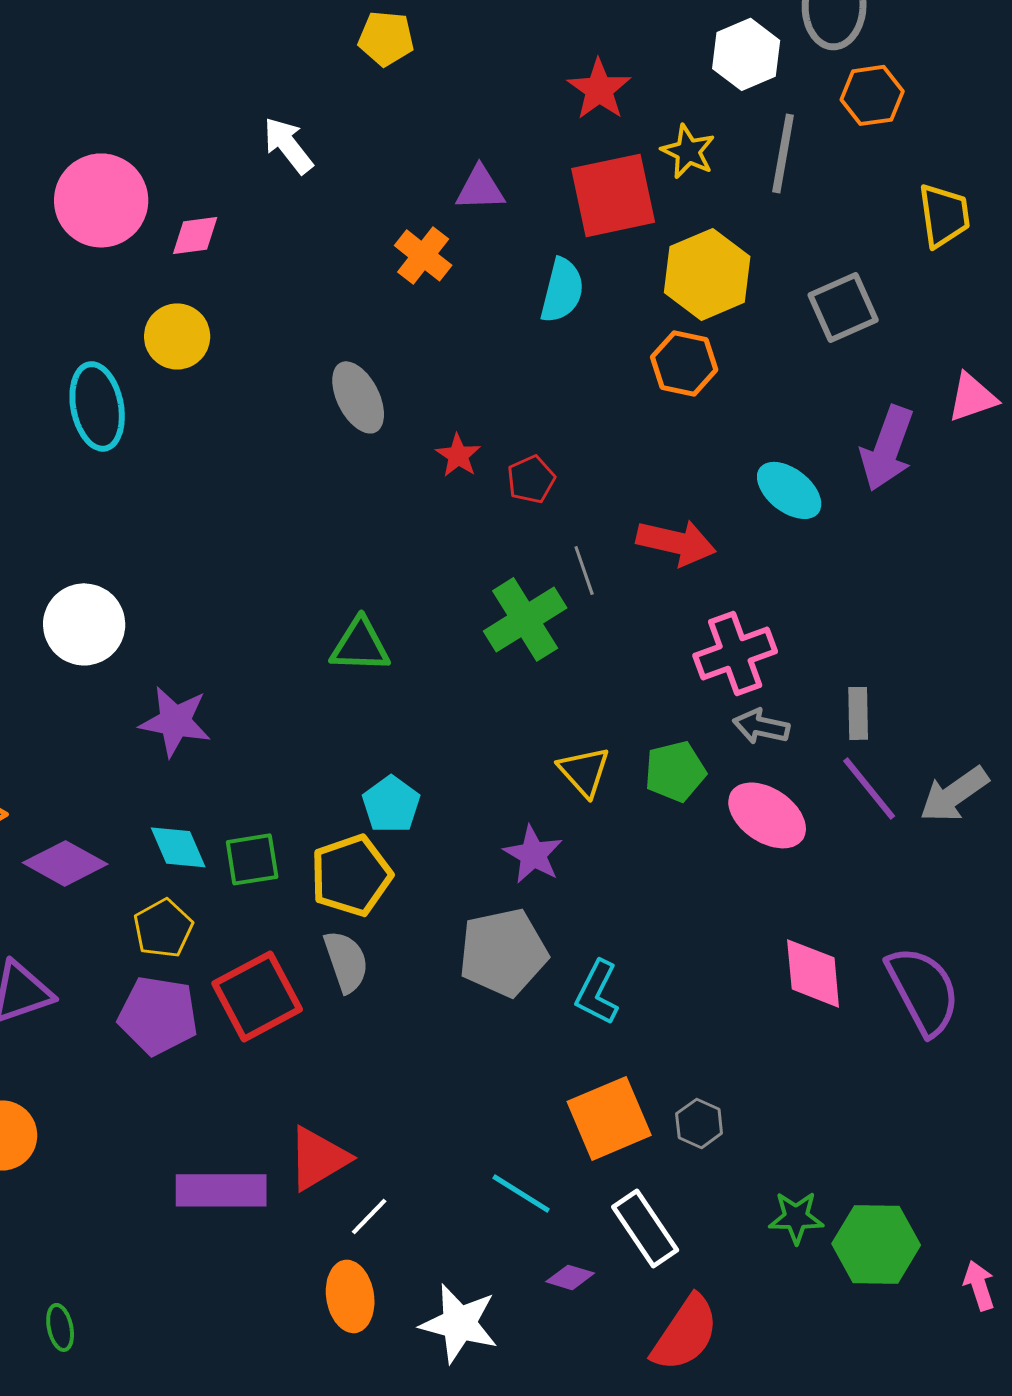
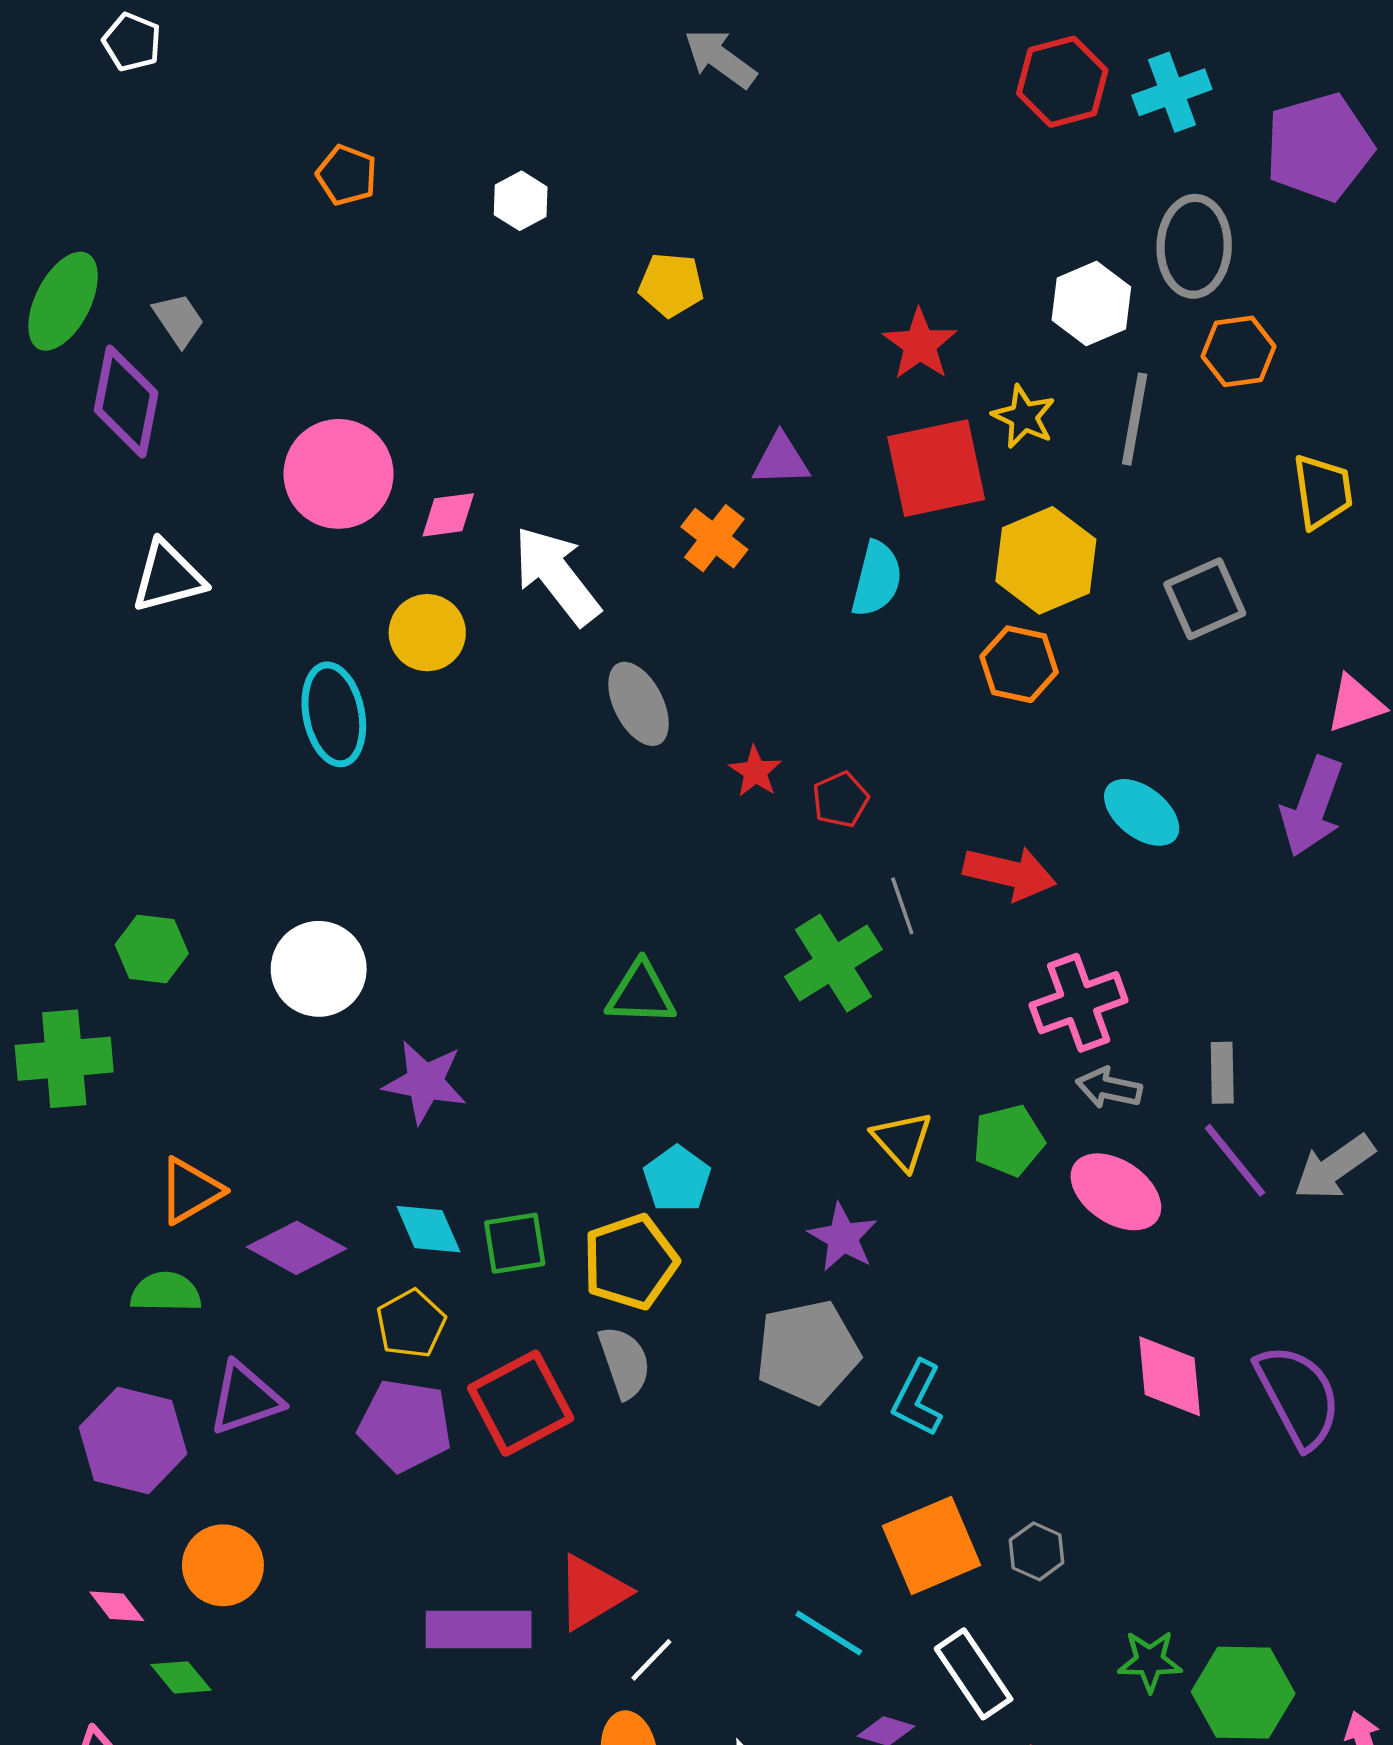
white arrow: (288, 145) -> (557, 575), moved, size x1.5
purple arrow: (887, 448) -> (1312, 807), moved

